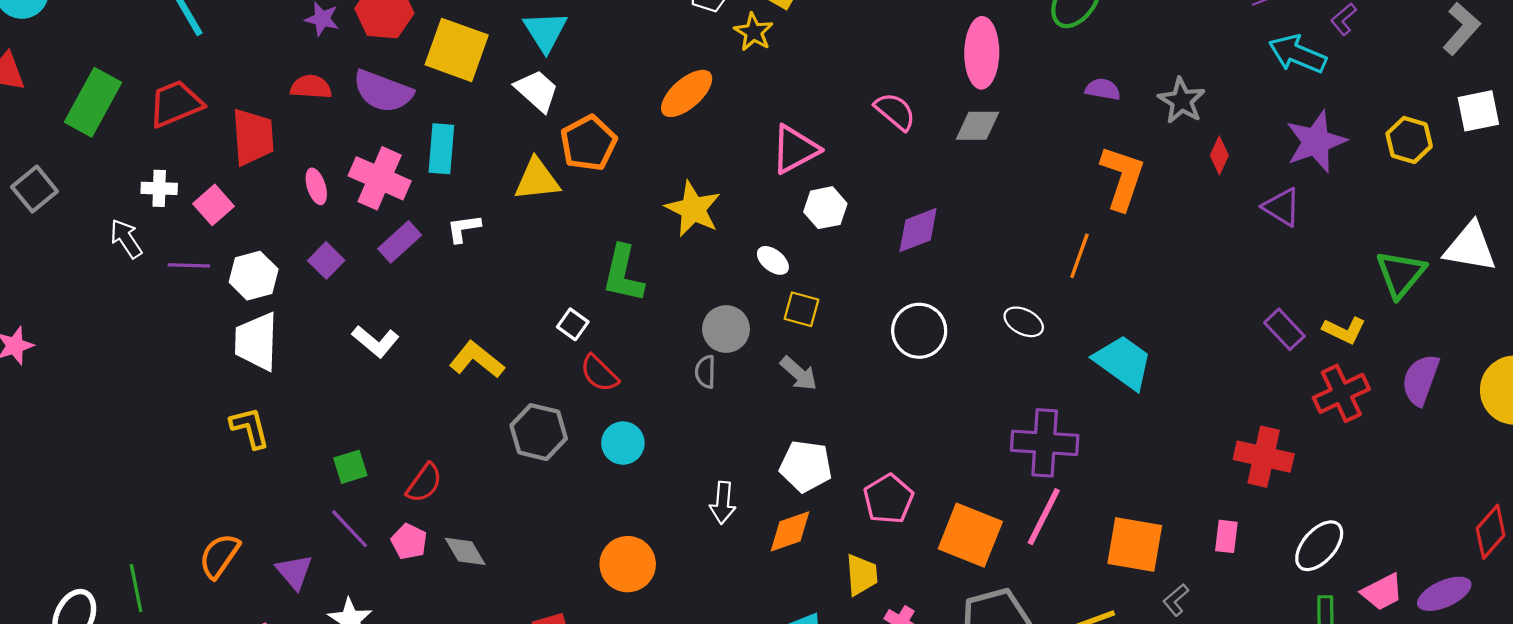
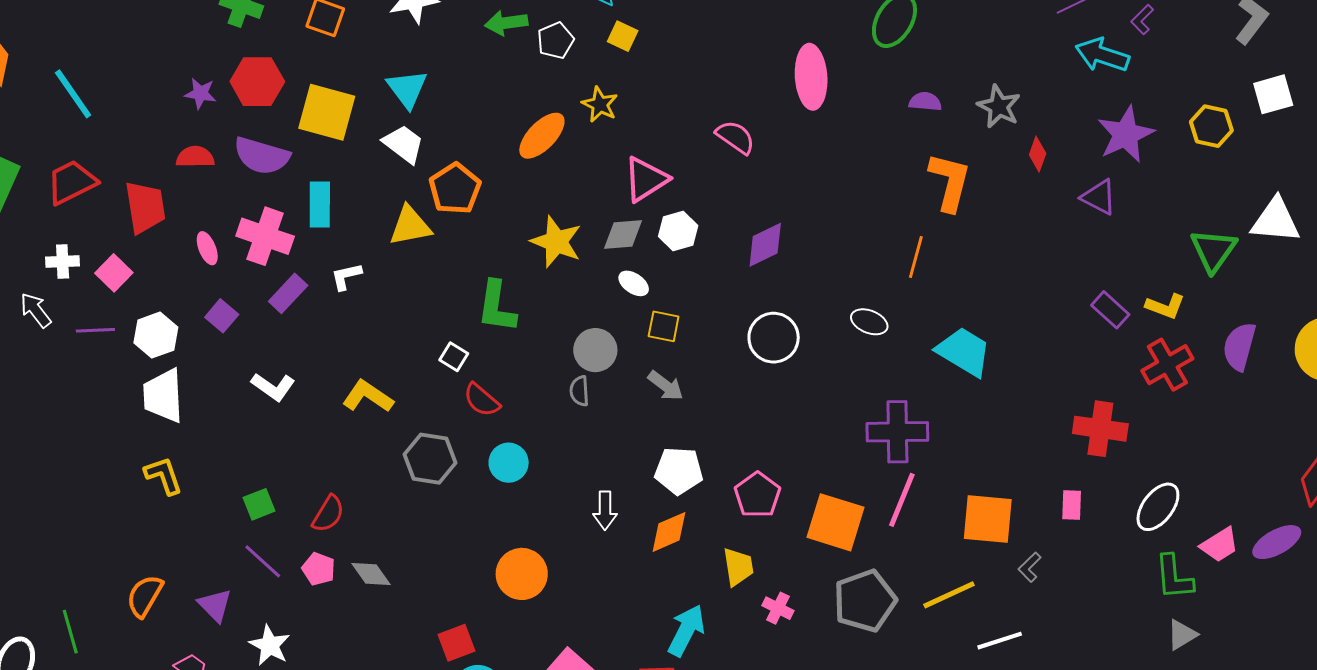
yellow star: (754, 32) -> (600, 104), moved
gray diamond: (977, 126) -> (623, 234), moved

